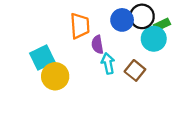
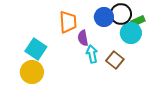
cyan square: (42, 58) -> (36, 49), turned -30
yellow circle: (55, 76) -> (32, 72), moved

